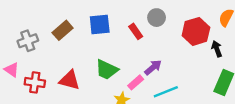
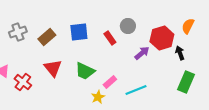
gray cross: (28, 41) -> (18, 32), moved
purple arrow: (153, 67) -> (142, 53), moved
red triangle: (70, 80) -> (53, 68), moved, turned 36
red cross: (35, 82) -> (23, 82), turned 30

